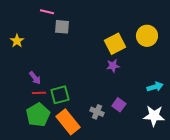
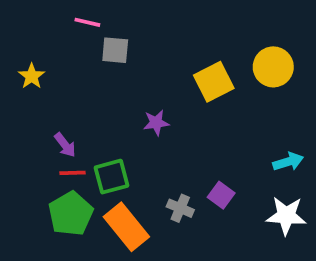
purple star: (113, 66) -> (156, 123), moved

